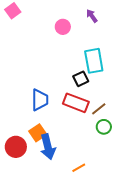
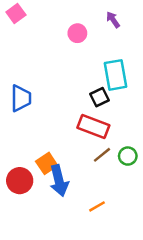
blue trapezoid: (40, 100) -> (21, 98), moved
brown line: (99, 109) -> (102, 155), moved

